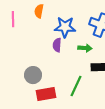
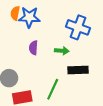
blue star: (65, 27) -> (29, 17), moved

